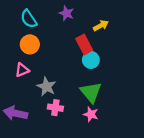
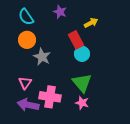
pink triangle: (22, 70) -> (25, 83), moved, turned -32
gray star: (46, 87) -> (42, 57), moved
pink cross: (55, 108) -> (50, 97), size x1.5
purple arrow: (15, 113) -> (28, 105), moved

